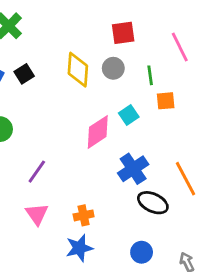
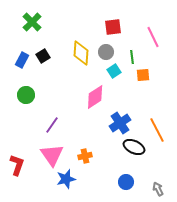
cyan square: (129, 115) -> (114, 71), moved
pink triangle: (37, 214) -> (52, 155), size x1.4
blue star: (79, 248) -> (66, 179), moved

